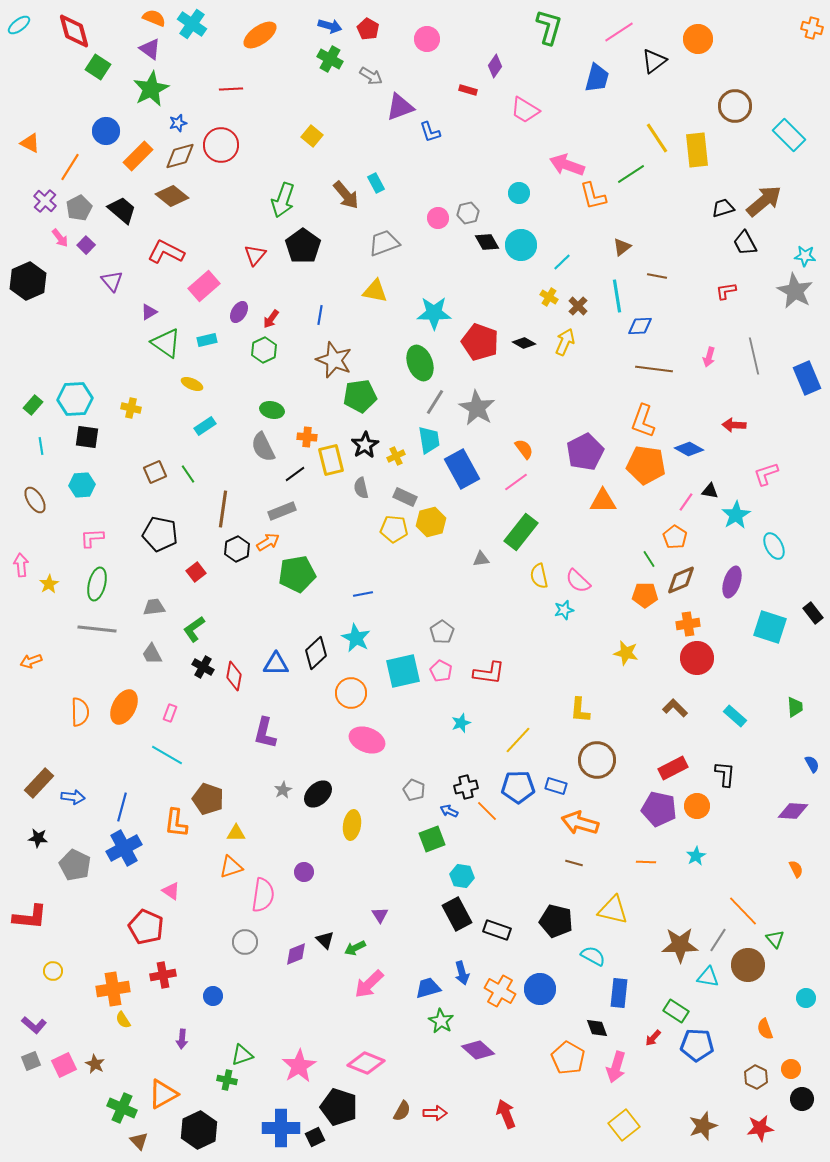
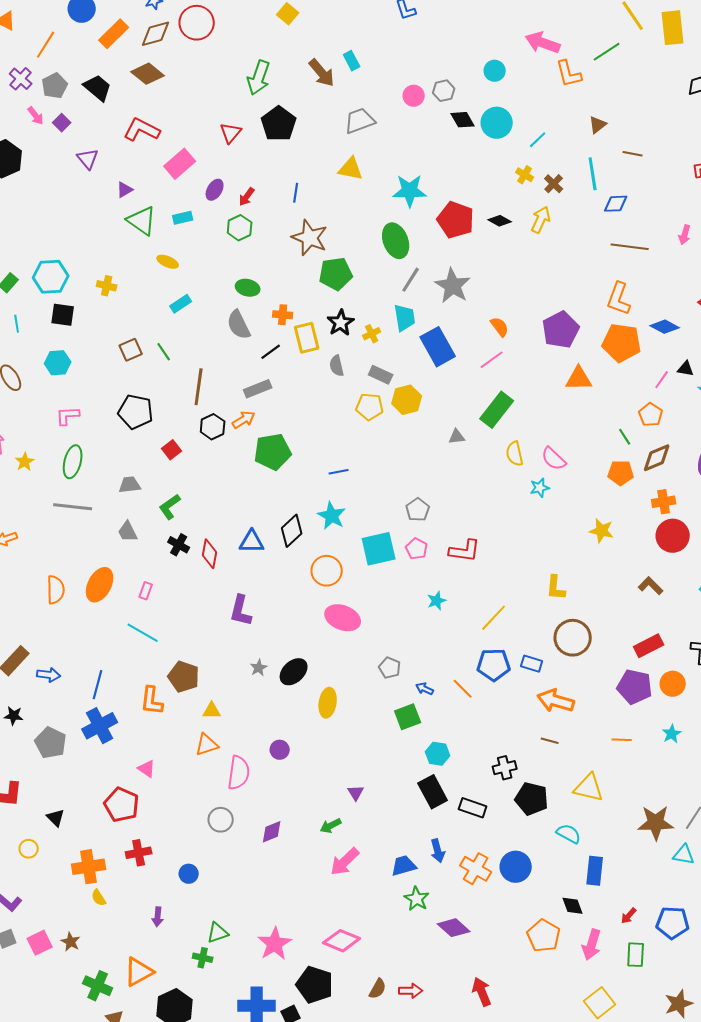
black cross: (466, 787) -> (505, 768), moved
black triangle: (325, 940) -> (56, 818), moved
green rectangle: (676, 1011) -> (636, 955), moved, turned 60

